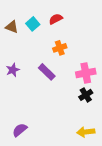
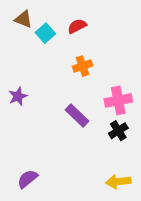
brown triangle: (12, 27) -> (23, 19), moved
purple rectangle: (47, 72) -> (77, 116), moved

